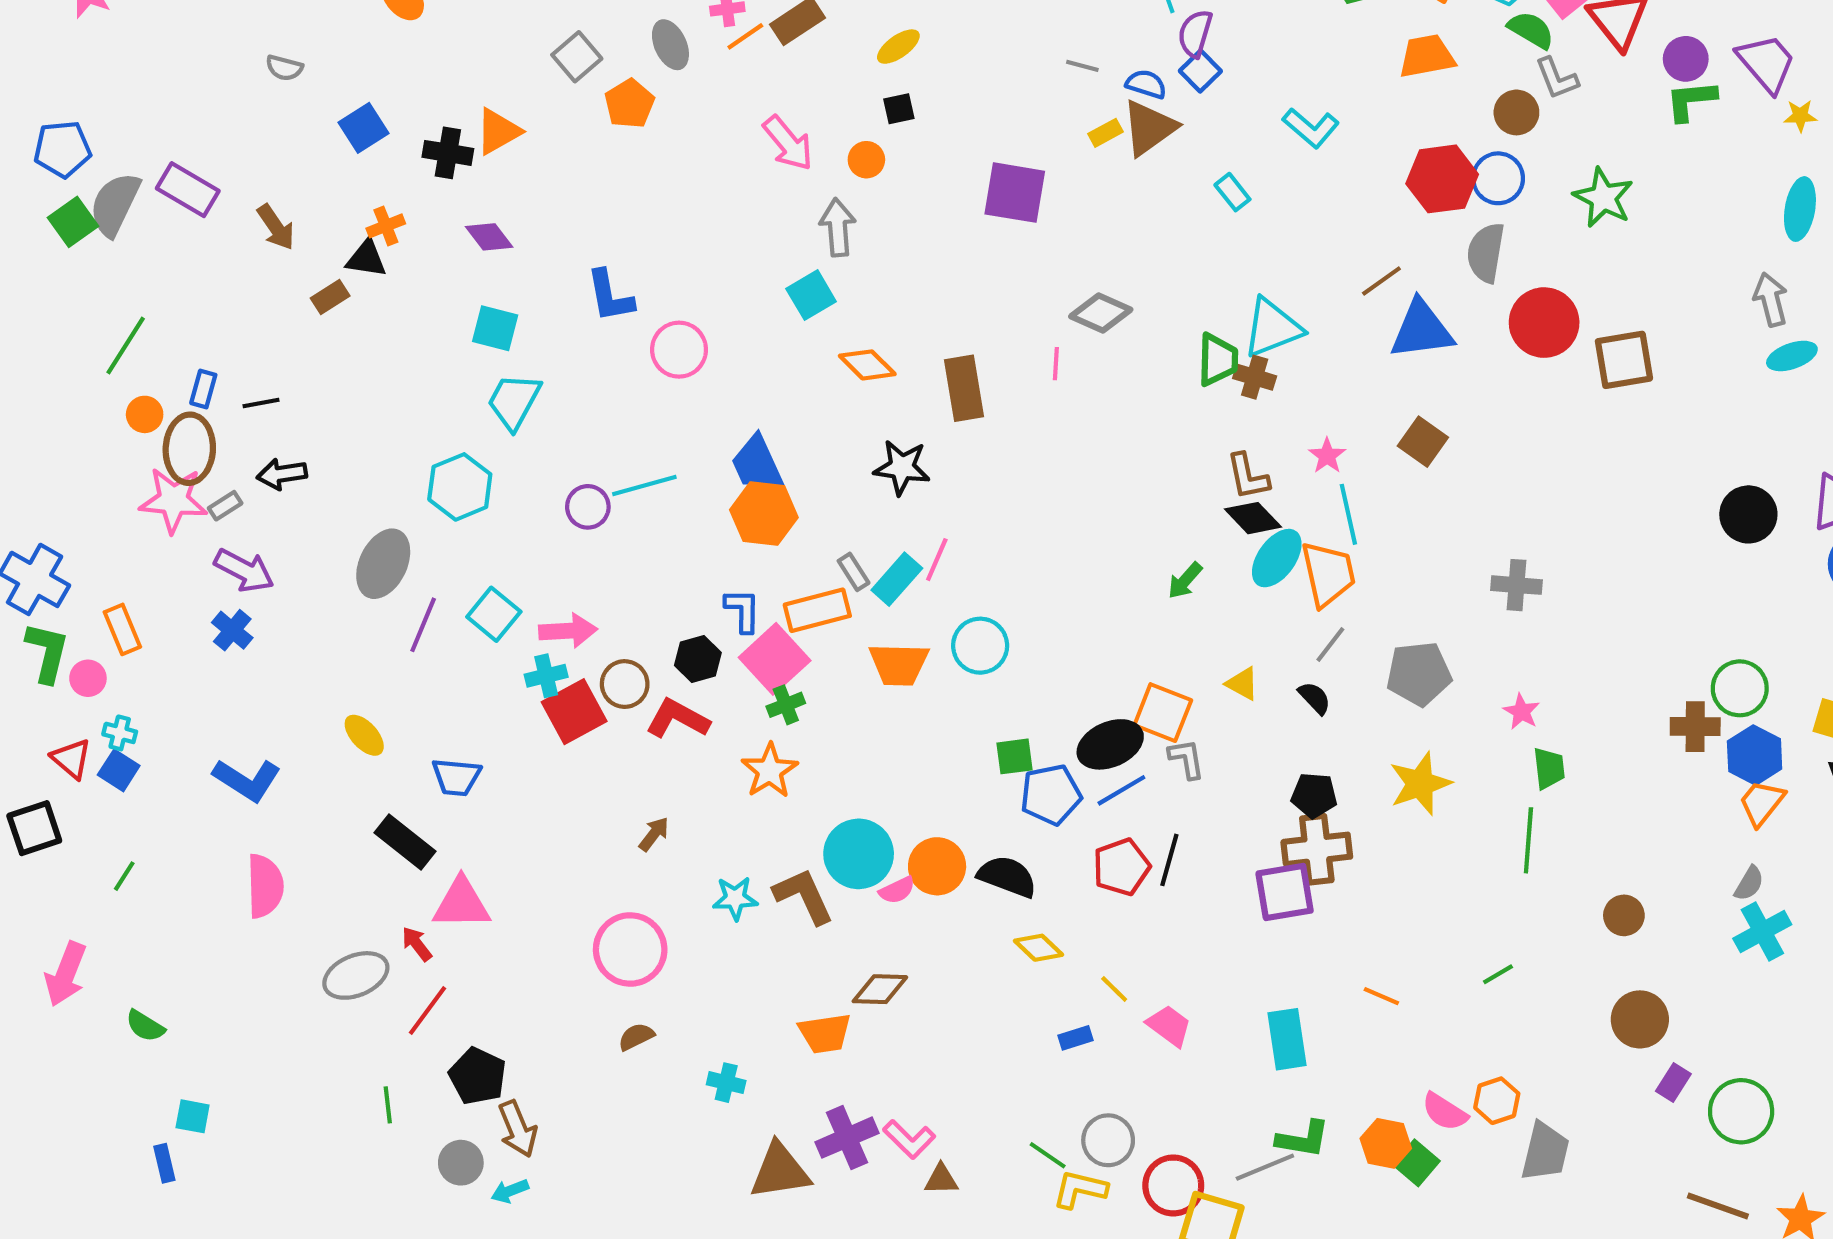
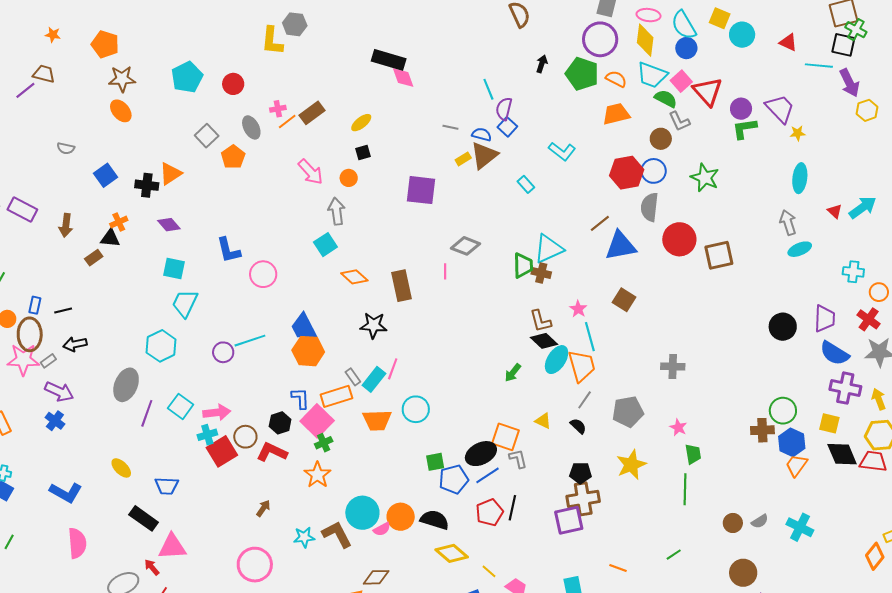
brown arrow: (276, 227) -> (66, 225), turned 45
gray semicircle: (1749, 883) -> (760, 521), moved, turned 30
cyan cross: (1762, 931) -> (800, 527), turned -32
yellow diamond: (1039, 948) -> (452, 553), size x1.4

